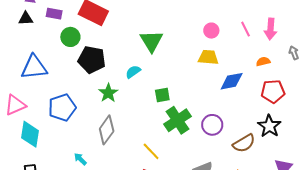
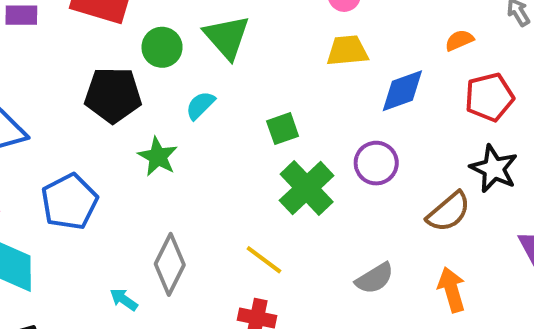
green circle: (70, 37) -> (162, 47), moved
green square: (162, 95) -> (283, 129), moved
purple circle: (212, 125) -> (376, 163), moved
gray diamond: (107, 130) -> (170, 264), moved

